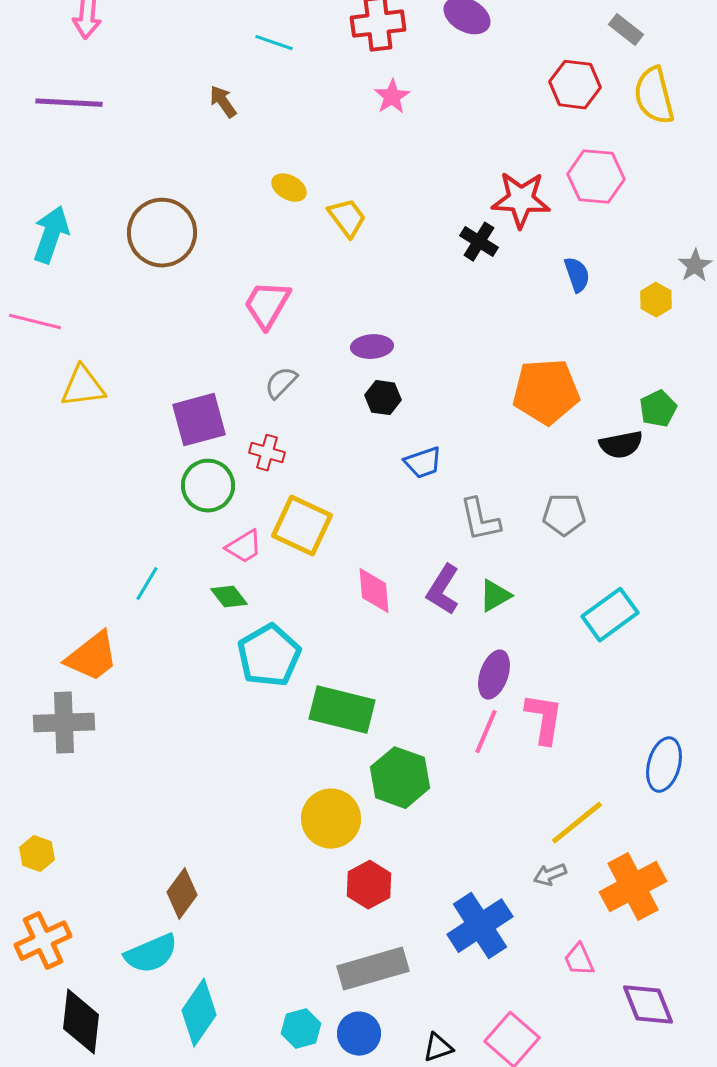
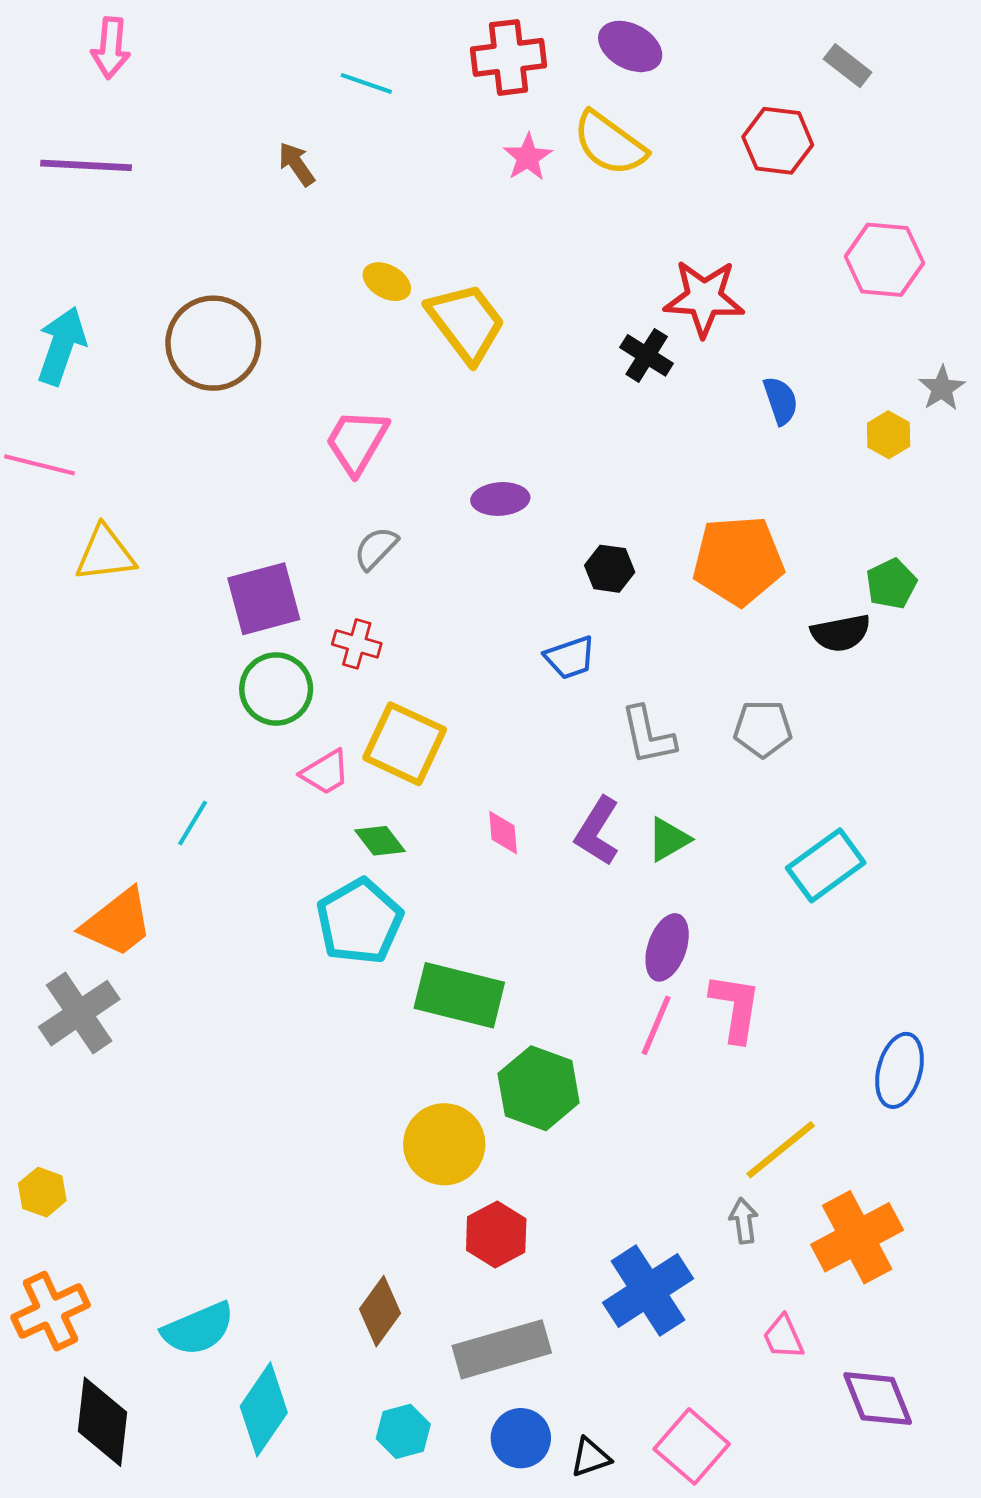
yellow semicircle: (654, 96) -> (610, 144), moved, turned -40
pink hexagon: (596, 177) -> (884, 260), moved
yellow trapezoid: (347, 218) -> (466, 323), size x1.5
black hexagon: (383, 398) -> (610, 569), moved
pink diamond: (374, 591) -> (503, 833), size x0.7
green diamond: (229, 597) -> (380, 841), moved
gray cross: (64, 723) -> (79, 1013), turned -32
gray arrow: (550, 875) -> (744, 1221), turned 104
brown diamond: (182, 894) -> (380, 1311), moved
blue circle: (359, 1034) -> (521, 1438), moved

